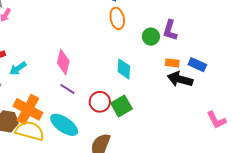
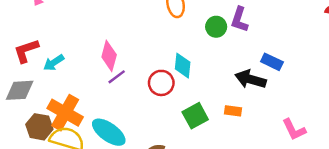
orange rectangle: (172, 63) -> (233, 111), moved
purple line: (67, 89) -> (117, 77), moved, turned -70
red circle: (100, 102) -> (161, 83), moved
green square: (121, 106) -> (195, 116), moved

